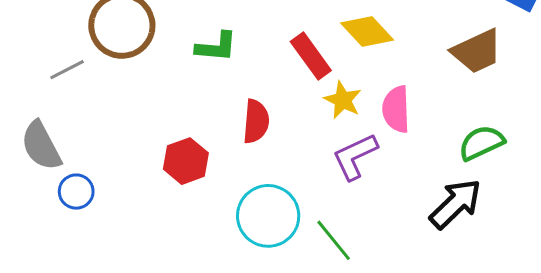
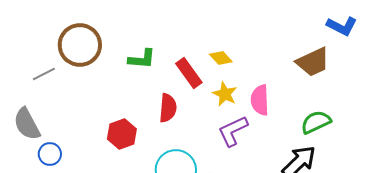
yellow diamond: (367, 32) -> (221, 58), moved, size x0.7
red rectangle: (311, 56) -> (189, 73), moved

